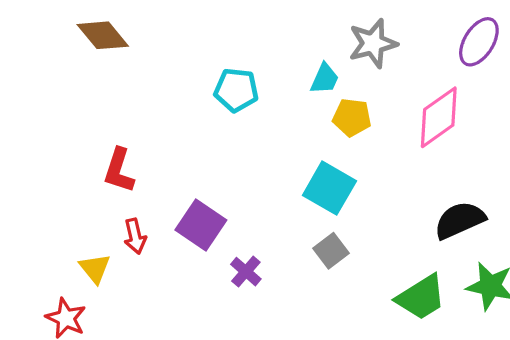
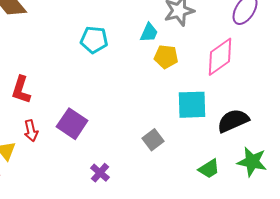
cyan square: (329, 188) -> (192, 105), moved, turned -32
purple cross: (246, 272) -> (100, 173), moved
green trapezoid: (421, 297) -> (209, 169), size x0.7

